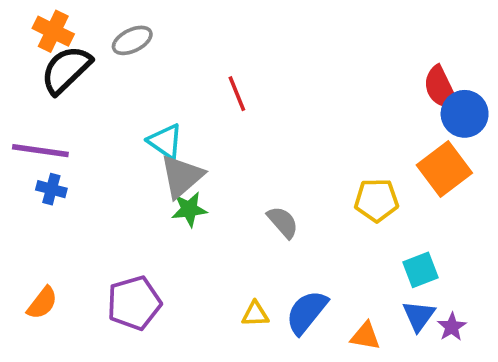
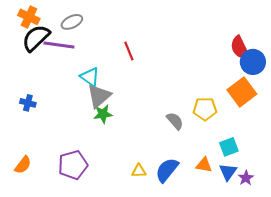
purple line: (40, 151) -> (59, 45), moved
gray semicircle: (283, 222) -> (175, 121), moved
orange triangle: (365, 336) -> (204, 165), moved

